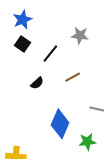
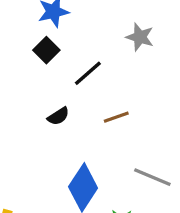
gray star: (80, 35) -> (140, 37), moved

